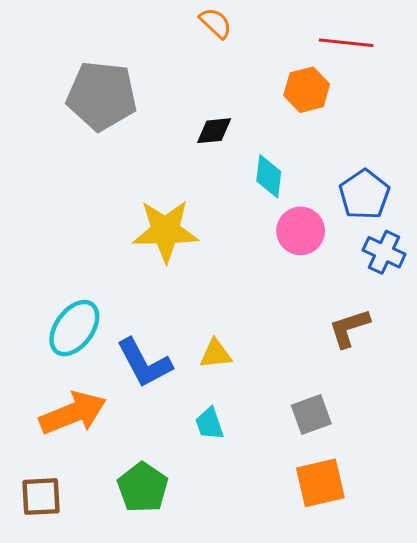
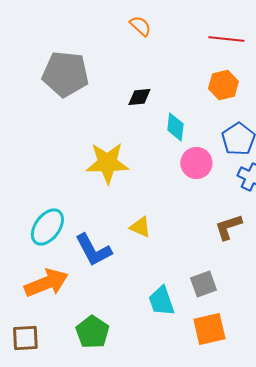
orange hexagon: (307, 90) -> (223, 85), moved
yellow triangle: (216, 354) -> (140, 227), moved, turned 30
cyan trapezoid: (210, 424) -> (161, 301), moved, size x1.4

